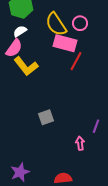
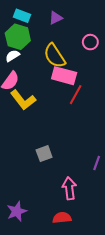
pink circle: (80, 23) -> (90, 42), moved
white semicircle: (20, 31) -> (13, 56), moved
pink arrow: (80, 143) -> (69, 188), moved, size x1.5

